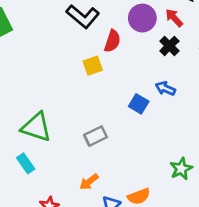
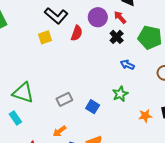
yellow square: (93, 66) -> (45, 37), moved
blue arrow: (165, 88) -> (127, 65), moved
blue square: (139, 104) -> (93, 107), moved
green star: (181, 169) -> (120, 94), moved

